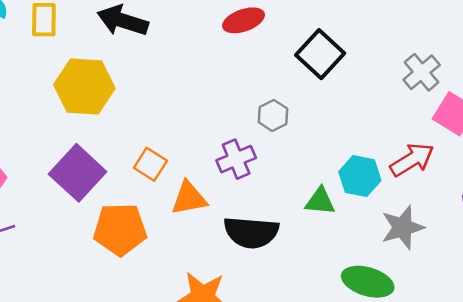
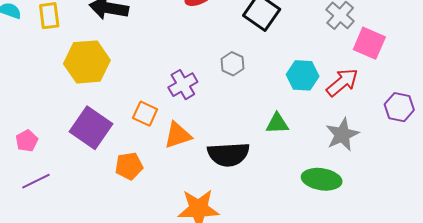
purple cross: (236, 159) -> (183, 85), moved
cyan hexagon: (360, 176) -> (303, 75), moved
orange pentagon: (120, 229) -> (129, 166), size x0.7

